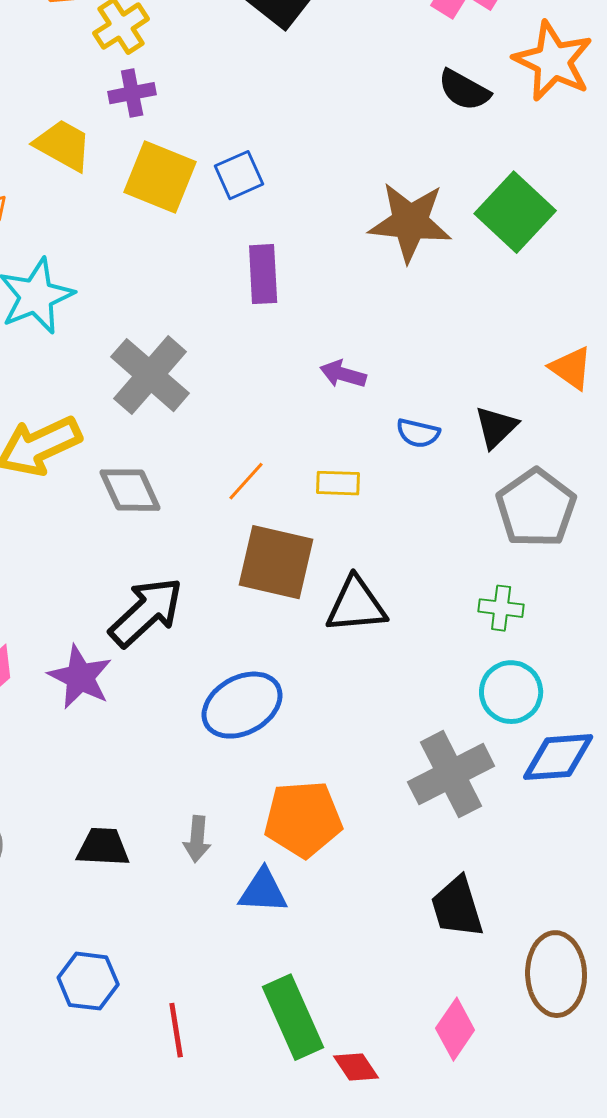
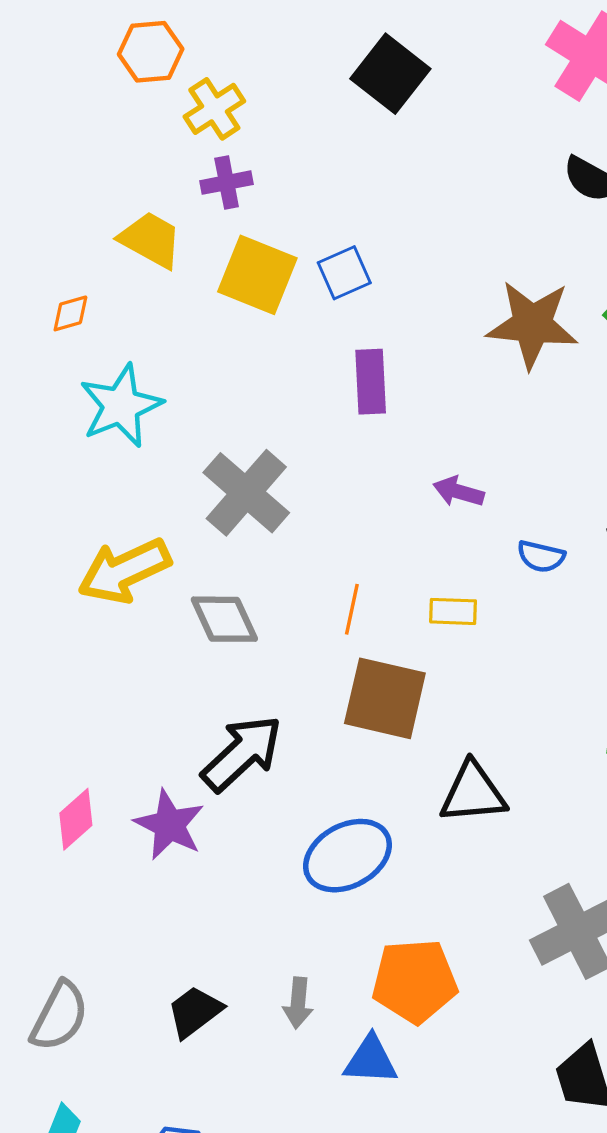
orange line: (246, 481) -> (352, 609), turned -30
black triangle: (356, 605) -> (473, 793), moved
black trapezoid: (103, 847) -> (195, 1012), turned -40

